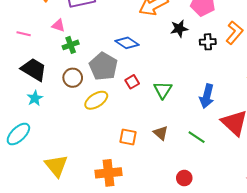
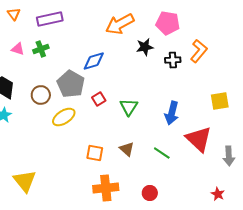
pink triangle: (58, 25) -> (18, 49), moved
blue diamond: (127, 43) -> (94, 61), turned -50
green cross: (71, 45) -> (41, 49), moved
orange cross: (109, 173) -> (106, 188), moved

